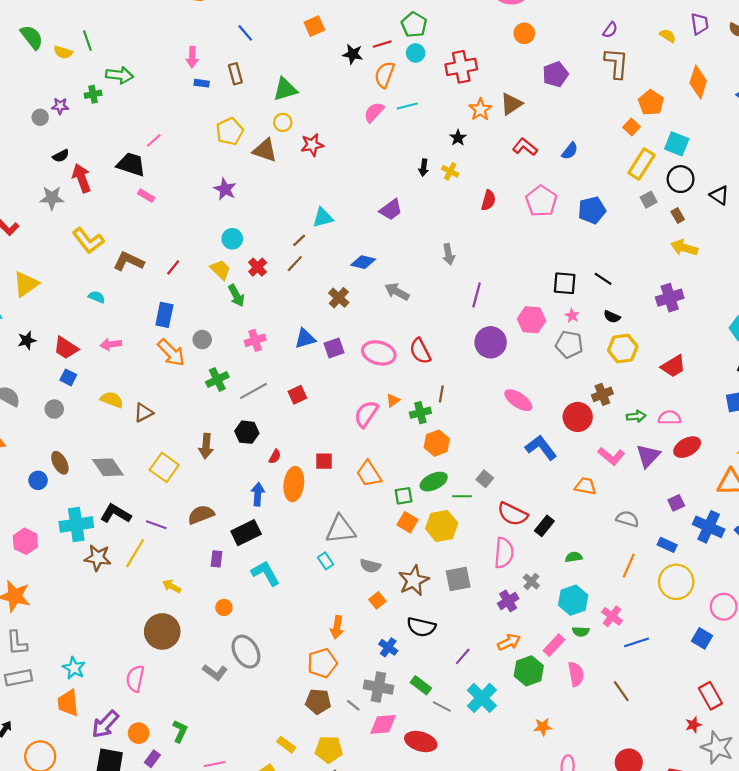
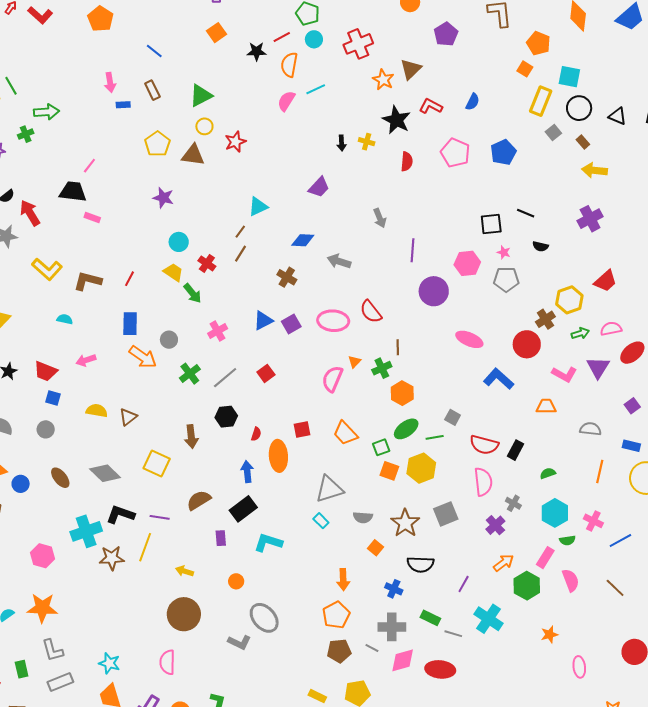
black star: (458, 138) -> (396, 120), moved, size x1.8
yellow hexagon: (623, 349) -> (569, 300), moved
blue circle: (38, 480) -> (21, 484), moved
cyan L-shape: (265, 573) -> (268, 543), turned -32

